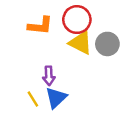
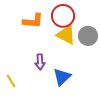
blue triangle: (56, 98) -> (62, 77), moved
yellow line: (33, 99) -> (11, 81), moved

